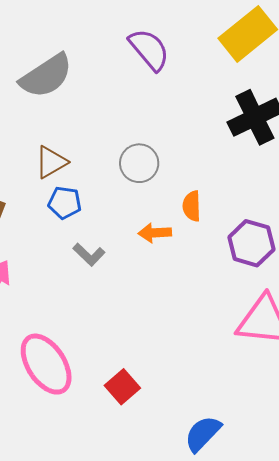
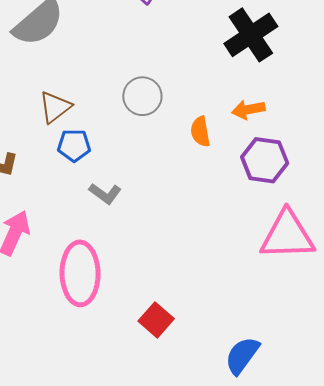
orange arrow: (155, 233) -> (248, 110), moved
pink ellipse: (46, 364) -> (80, 273), moved, turned 40

